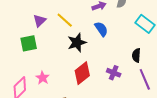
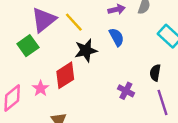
purple triangle: (39, 21) -> (44, 20), size x1.6
green square: (29, 43) -> (28, 46), turned -30
red diamond: (82, 73) -> (65, 75), moved

